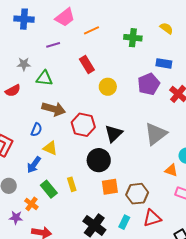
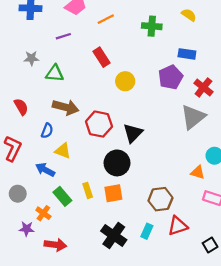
red semicircle: (13, 91) -> (21, 107), moved, turned -91
gray triangle: (156, 134) -> (193, 117), moved
blue arrow: (34, 165) -> (45, 170), turned 84
orange square: (110, 187) -> (113, 193), moved

